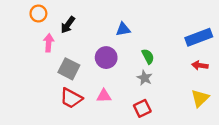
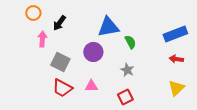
blue triangle: (123, 29) -> (108, 27), size x1.6
green semicircle: (148, 56) -> (130, 42), moved

